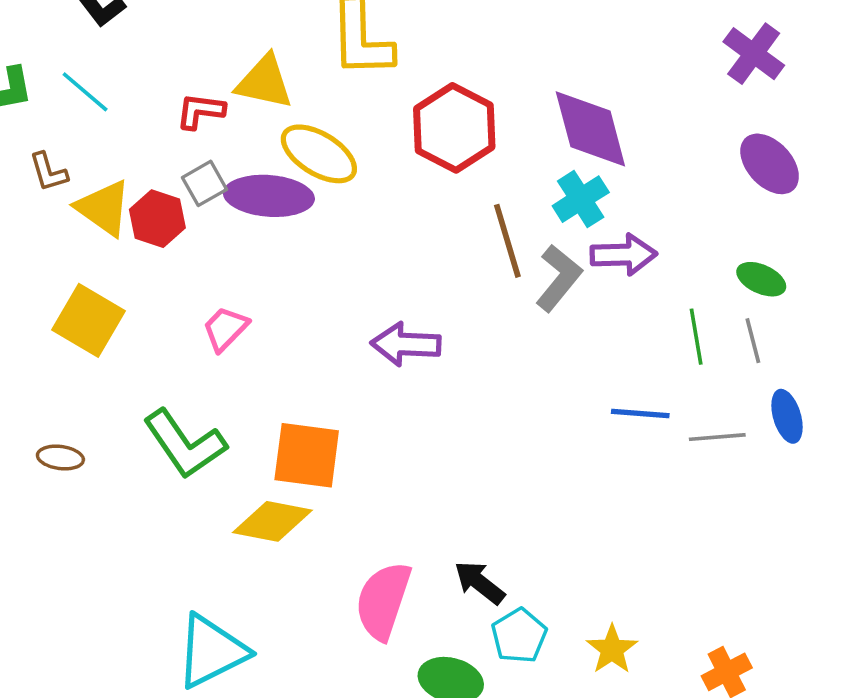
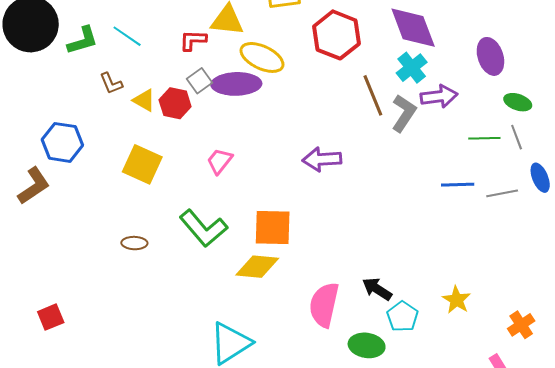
purple ellipse: (770, 164) -> (490, 56), moved, turned 30
yellow triangle: (104, 208) -> (144, 100), size x0.7
green line: (696, 337) -> (484, 138), turned -76
yellow star: (612, 649) -> (457, 300), moved

